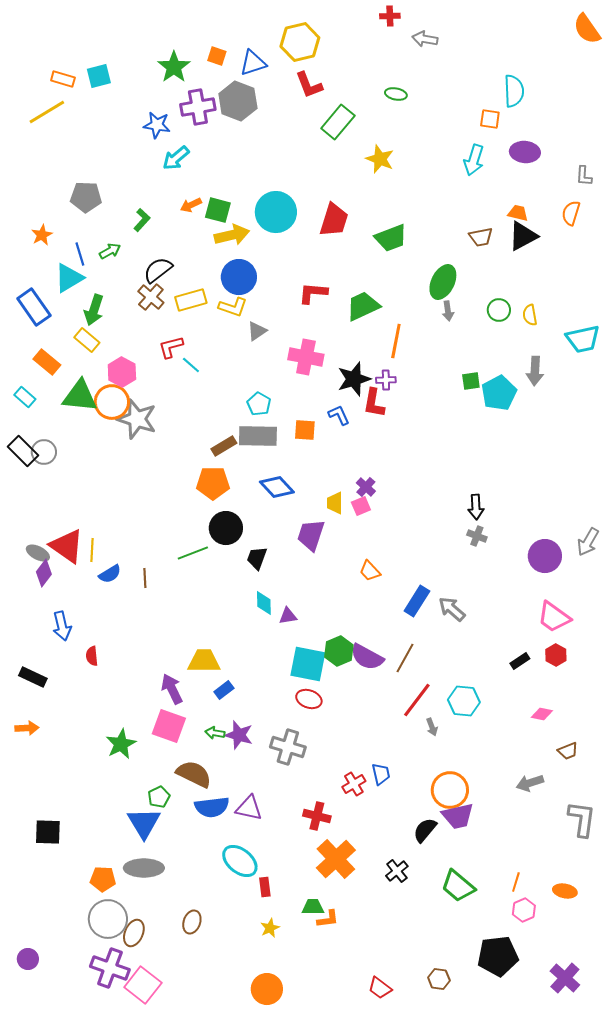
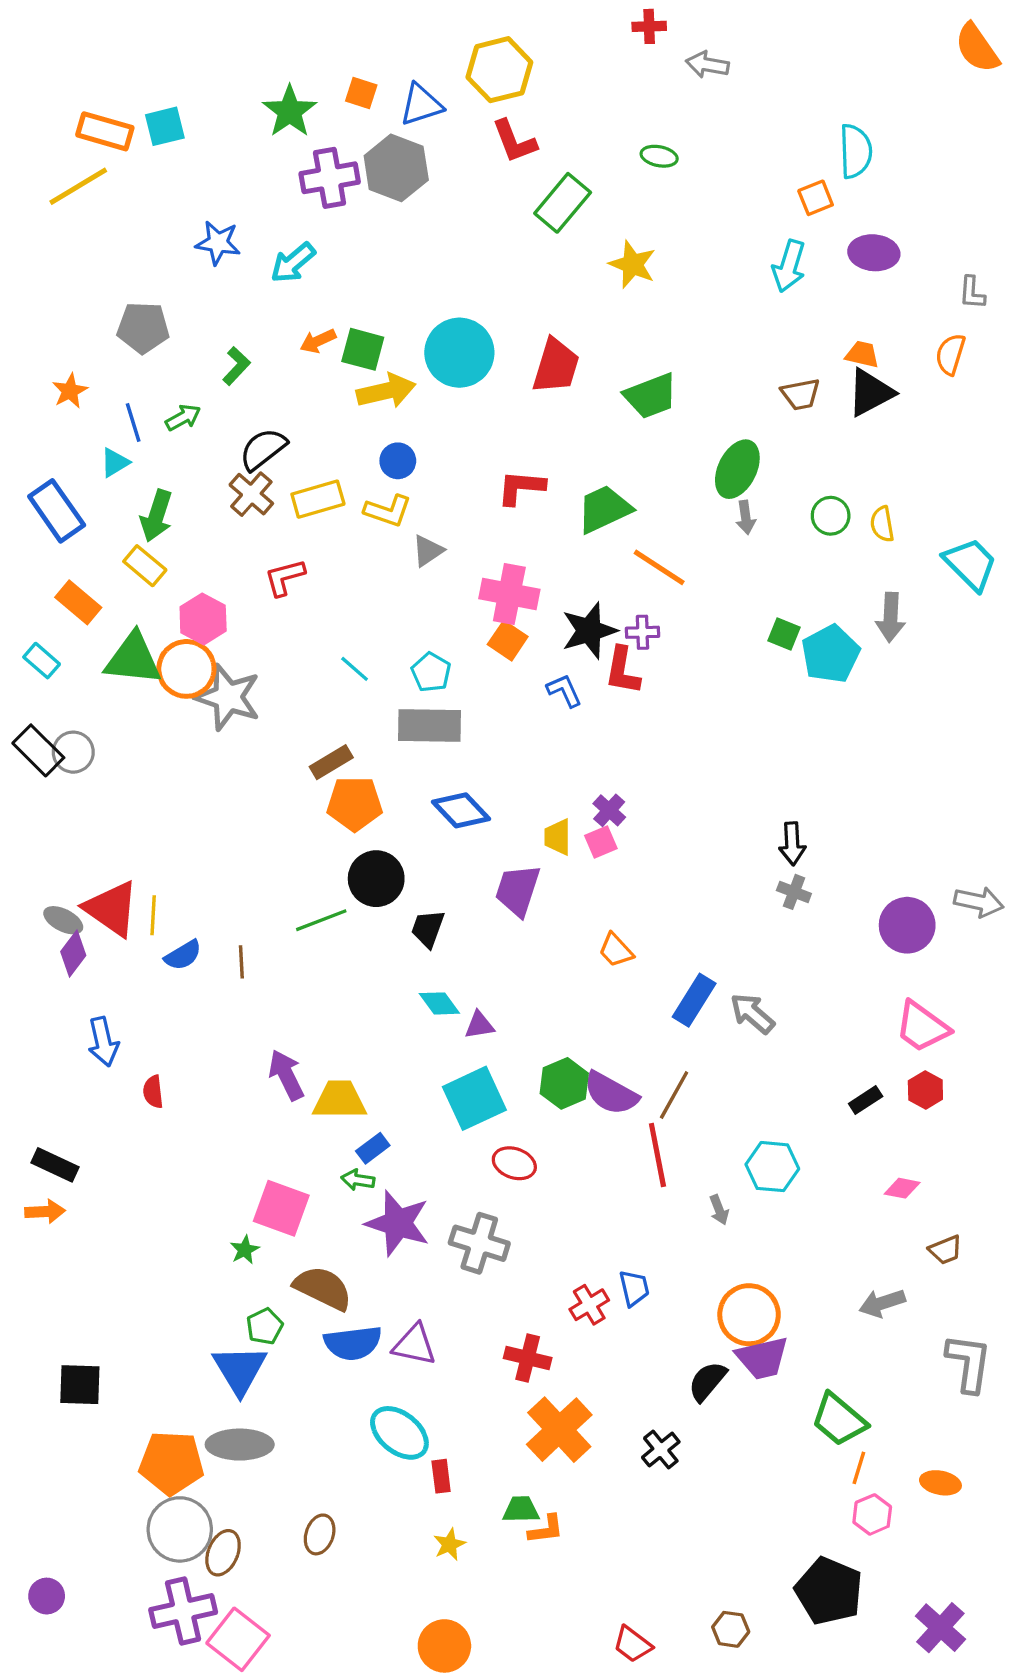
orange rectangle: (63, 79) -> (105, 131), size x1.4
orange square: (490, 119) -> (816, 198), turned -30
blue star: (157, 125) -> (218, 243), moved
blue circle: (239, 277) -> (398, 461), size x0.6
cyan triangle: (69, 278) -> (115, 462), size x0.6
cyan trapezoid: (583, 339) -> (970, 564), turned -123
orange line: (396, 341) -> (659, 567), turned -68
cyan line: (191, 365) -> (355, 669), moved
green square: (471, 381) -> (784, 634), turned 30
orange square: (305, 430) -> (508, 641), moved, turned 30
brown rectangle: (224, 446) -> (331, 762), moved
gray arrow: (588, 542) -> (979, 902), turned -108
cyan diamond: (264, 603) -> (439, 1003), turned -35
cyan square: (308, 664) -> (474, 1098), moved, turned -36
black rectangle: (33, 677) -> (55, 1165), moved
purple arrow: (172, 689) -> (286, 1075), moved
red line: (417, 700) -> (657, 1155), moved, turned -48
green arrow: (215, 733) -> (358, 1180), moved
purple star: (239, 735) -> (398, 1223), size x1.4
green star: (121, 744) -> (245, 1250), moved, size x0.6
orange pentagon: (103, 879) -> (171, 1463), size x1.5
green trapezoid: (458, 886) -> (839, 1420), moved
black pentagon: (498, 956) -> (829, 1591), turned 30
purple cross: (110, 968) -> (183, 1611), turned -33

